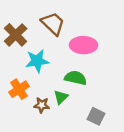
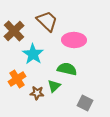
cyan star: (37, 61) -> (33, 54), turned -30

